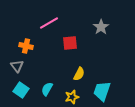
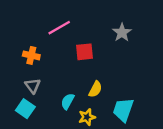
gray triangle: (17, 66) -> (33, 86), moved
cyan semicircle: (47, 89) -> (68, 101), moved

